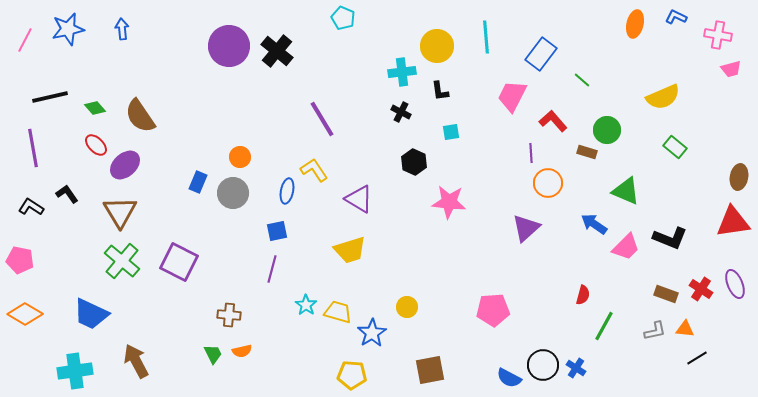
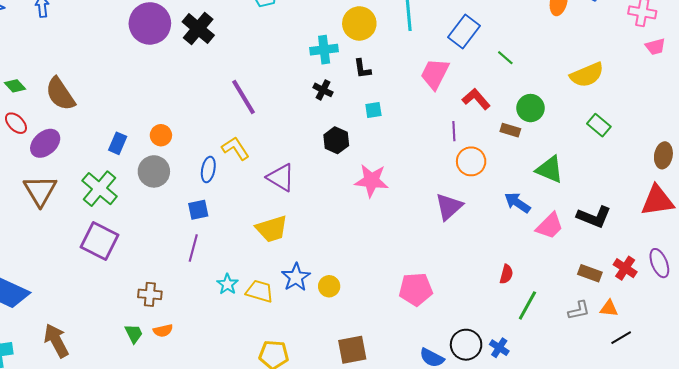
blue rectangle: (198, 182) -> (118, 143), moved
green cross: (122, 261) -> (100, 189), moved
blue star: (372, 333) -> (296, 277), moved

